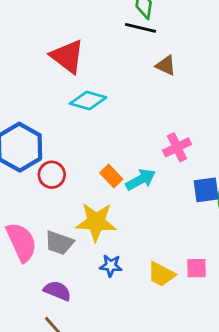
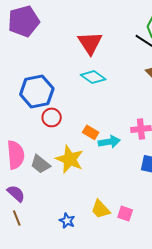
orange rectangle: (111, 176) -> (91, 132), turned -35
blue star: (111, 266) -> (67, 221), moved
purple semicircle: (57, 291) -> (16, 193), moved

